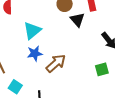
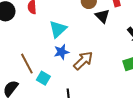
cyan square: (15, 87) -> (43, 78), moved

